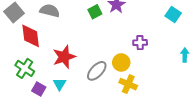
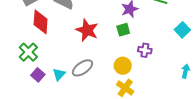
green square: (95, 12) -> (123, 30), moved
red star: (64, 57) -> (87, 30), moved, turned 30
gray ellipse: (97, 71) -> (82, 68), moved

